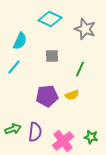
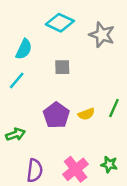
green line: (80, 69) -> (114, 108), moved
purple pentagon: (47, 96) -> (56, 115), turned -30
green arrow: (13, 129) -> (15, 134), moved
purple semicircle: (35, 132) -> (35, 170), moved

